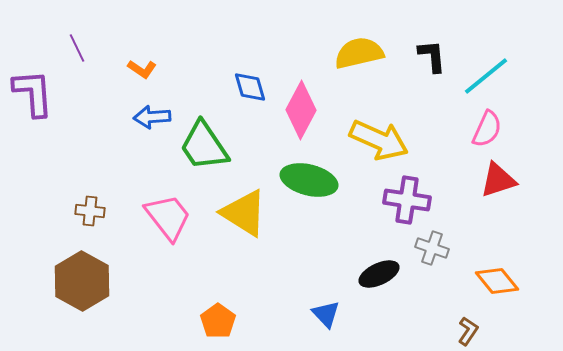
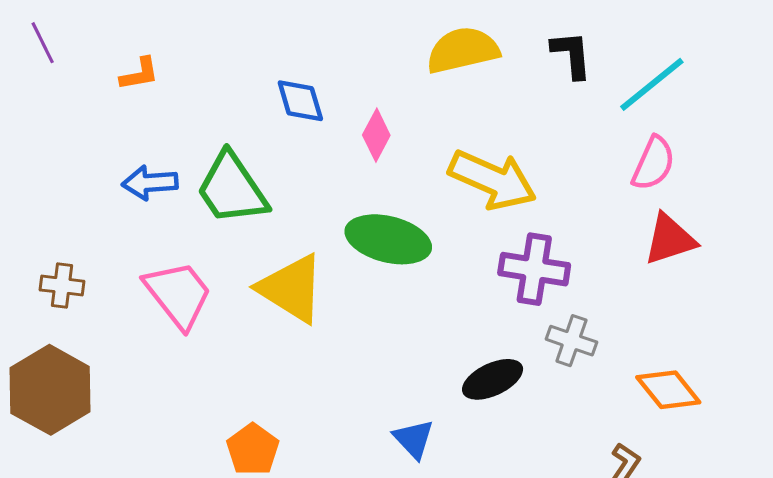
orange L-shape: (142, 69) -> (139, 74), turned -44
pink diamond: (301, 110) -> (376, 135), size x0.6
blue arrow: (152, 117) -> (150, 183), moved

